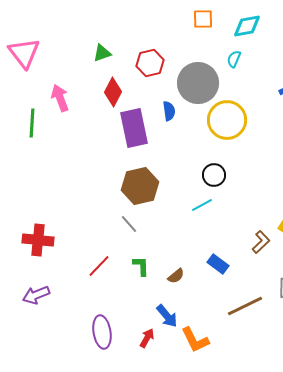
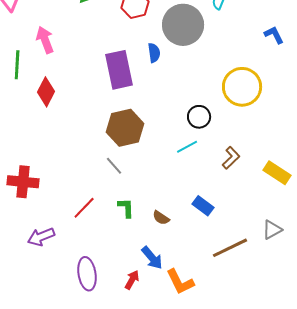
red diamond: (113, 92) -> (46, 92), moved
yellow circle: (227, 120) -> (242, 87), moved
brown L-shape: (261, 242) -> (231, 158), moved
brown semicircle: (176, 276) -> (161, 218), turned 72
purple arrow: (36, 295) -> (41, 237), moved

